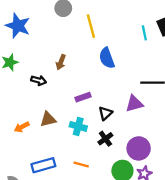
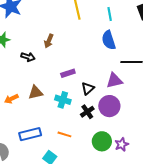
cyan line: (144, 33) -> (110, 14), moved
blue semicircle: (107, 58) -> (109, 40), moved
purple circle: (139, 148) -> (109, 106), moved

